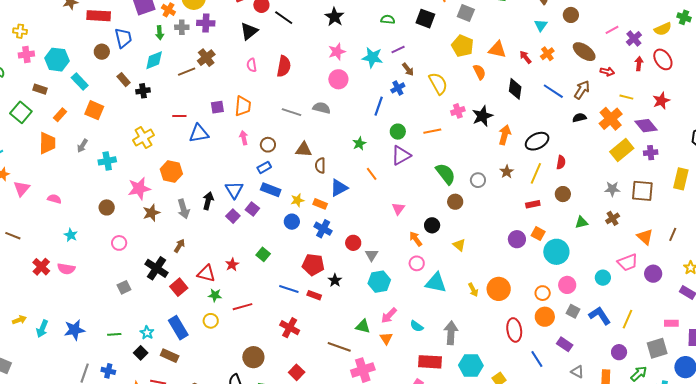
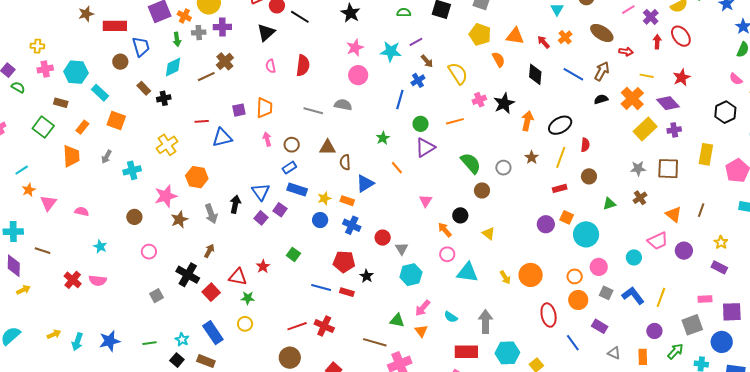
red line: (242, 307) -> (297, 326), moved

